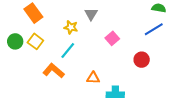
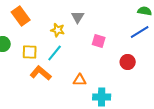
pink square: (112, 38) -> (99, 41), turned -32
yellow square: (35, 41) -> (30, 52), moved, turned -35

